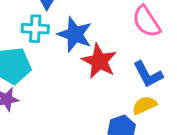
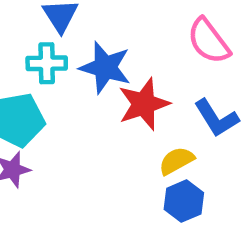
red star: (99, 61) -> (144, 104), turned 30
yellow semicircle: (144, 105) -> (176, 161), moved

